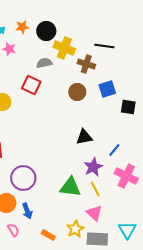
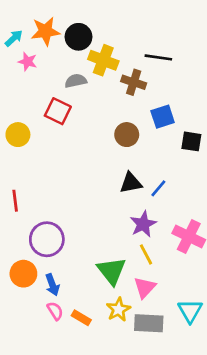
orange star: (22, 27) -> (45, 31), size x1.5
brown circle: (77, 92) -> (127, 135), moved
blue line: (114, 150) -> (158, 188), moved
green triangle: (70, 187) -> (112, 271), moved, turned 45
pink triangle: (94, 213) -> (145, 287), turned 30
pink semicircle: (13, 230) -> (55, 311), moved

